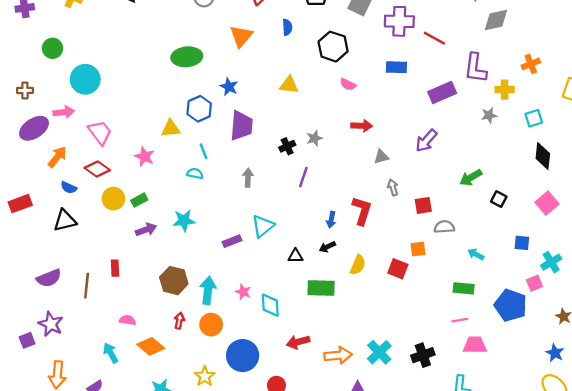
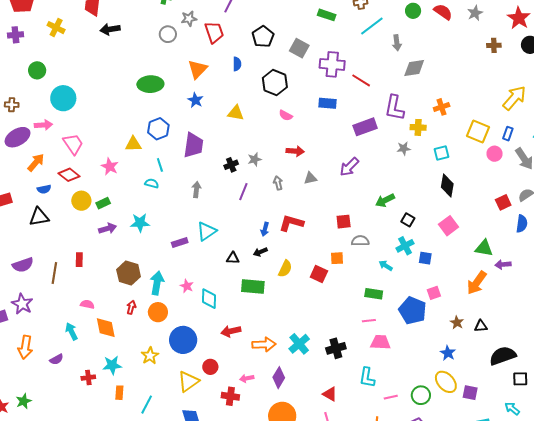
blue star: (229, 87) -> (195, 100), moved
gray arrow: (393, 187) -> (278, 183), moved
blue semicircle: (69, 188) -> (44, 189), turned -40
red L-shape: (362, 211) -> (291, 223), turned -95
cyan cross: (551, 262) -> (405, 246), moved
orange diamond: (151, 346) -> (106, 328), turned 35

